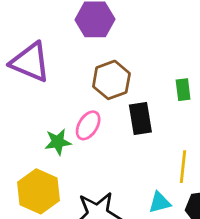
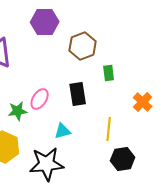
brown hexagon: (111, 80) -> (83, 46), moved
cyan triangle: (160, 202) -> (63, 131), moved

